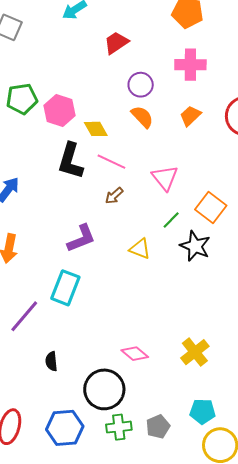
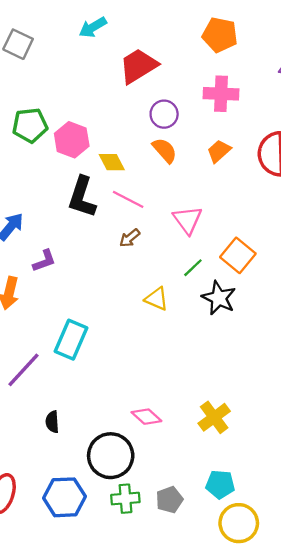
red trapezoid: (116, 43) -> (138, 66), size x1.4
purple L-shape: (81, 238) -> (44, 261), moved, size x0.7

